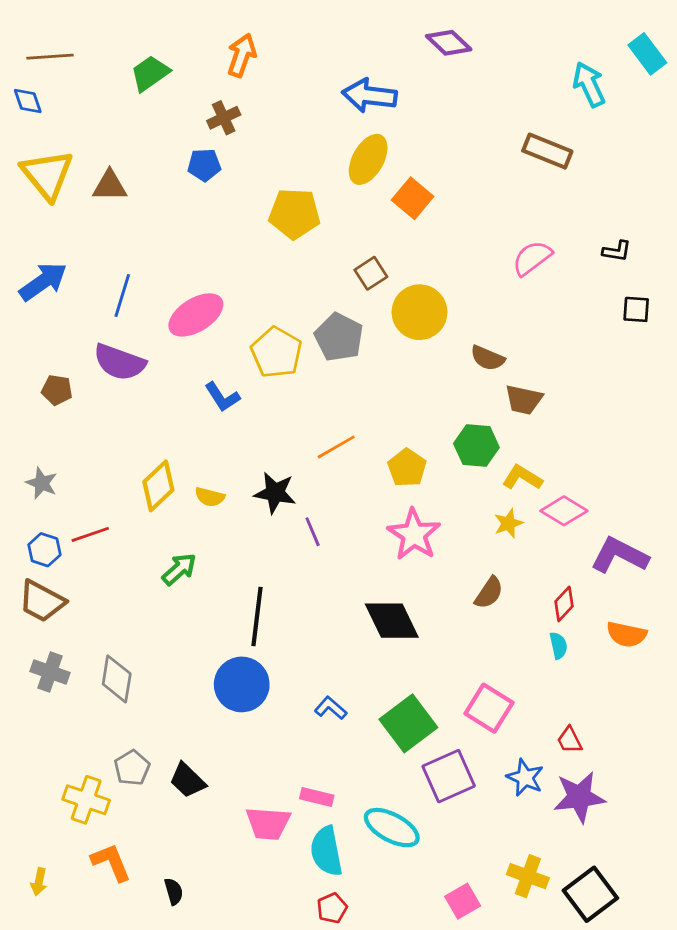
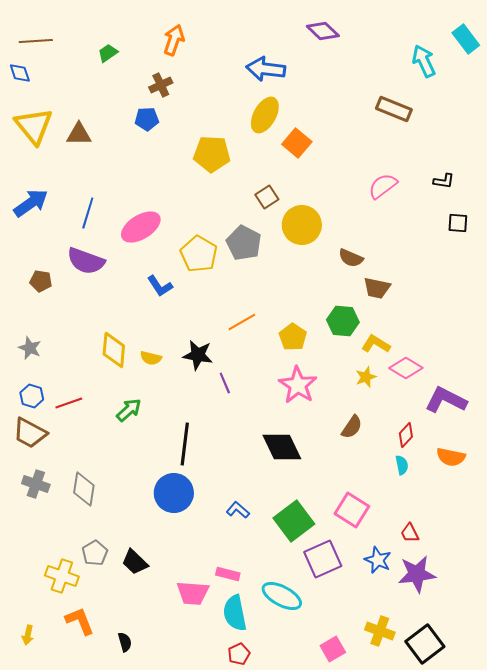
green trapezoid: (150, 73) -> (108, 53), size x0.7
yellow diamond: (158, 486) -> (114, 350), turned -42
red line: (90, 534) -> (69, 403), moved

